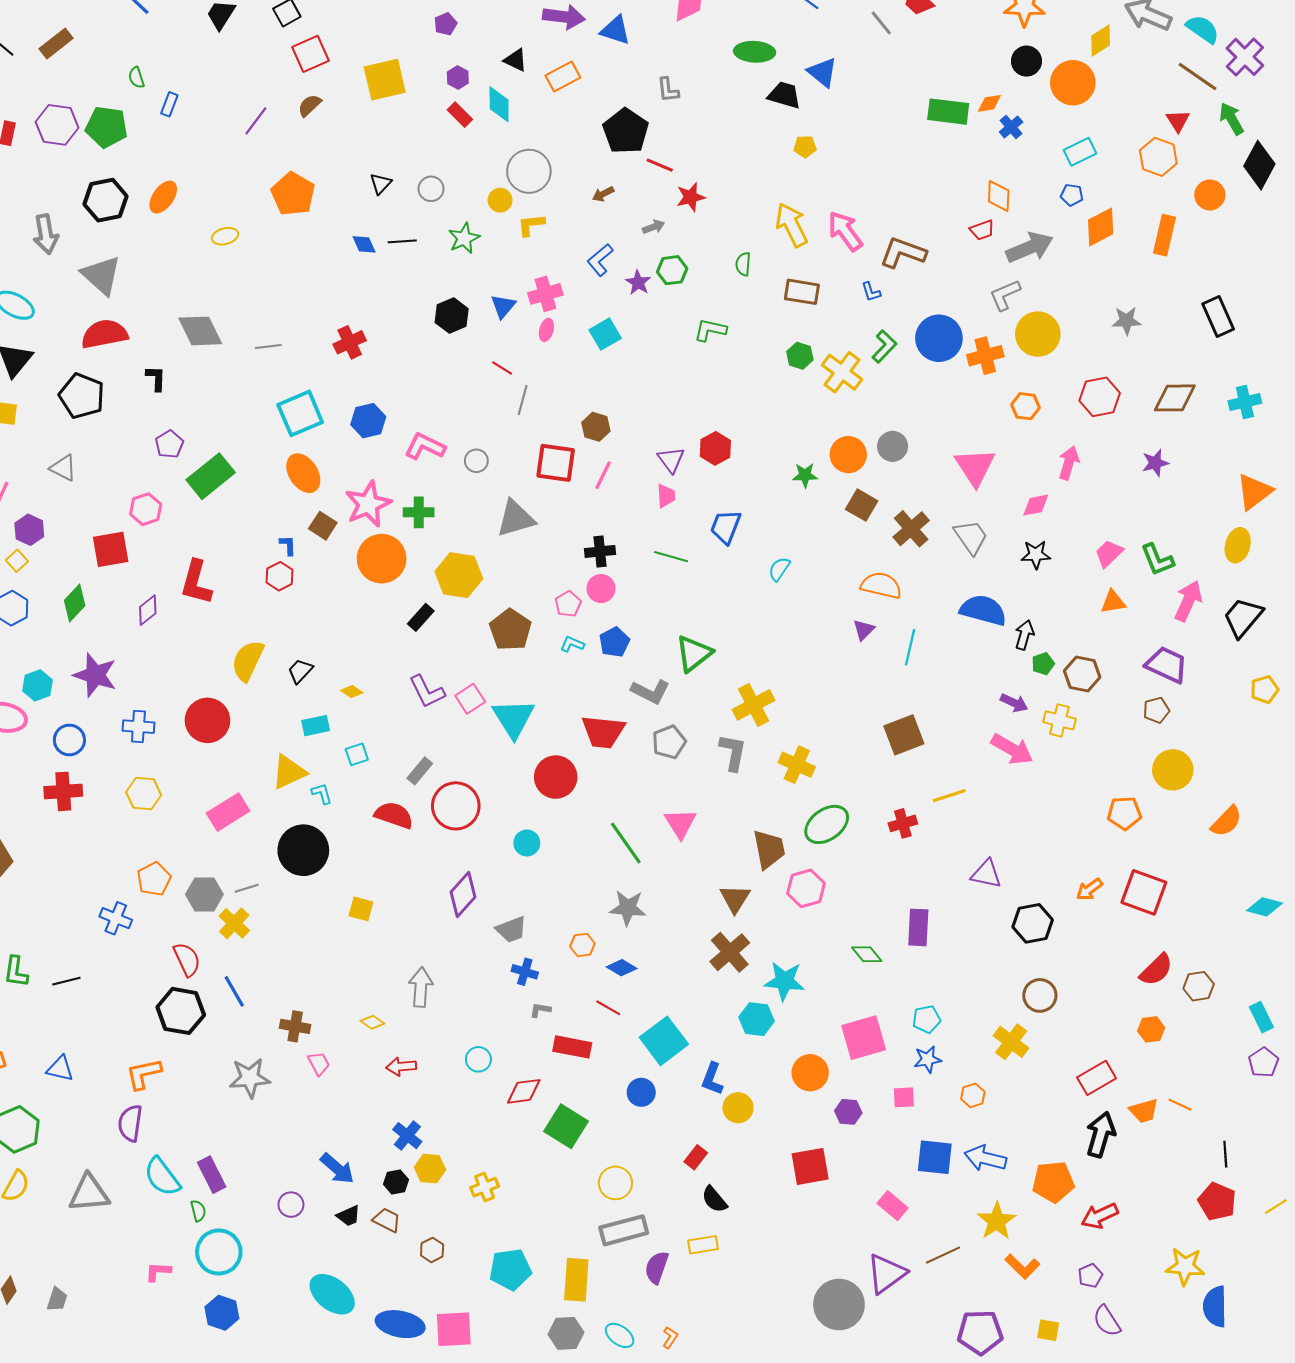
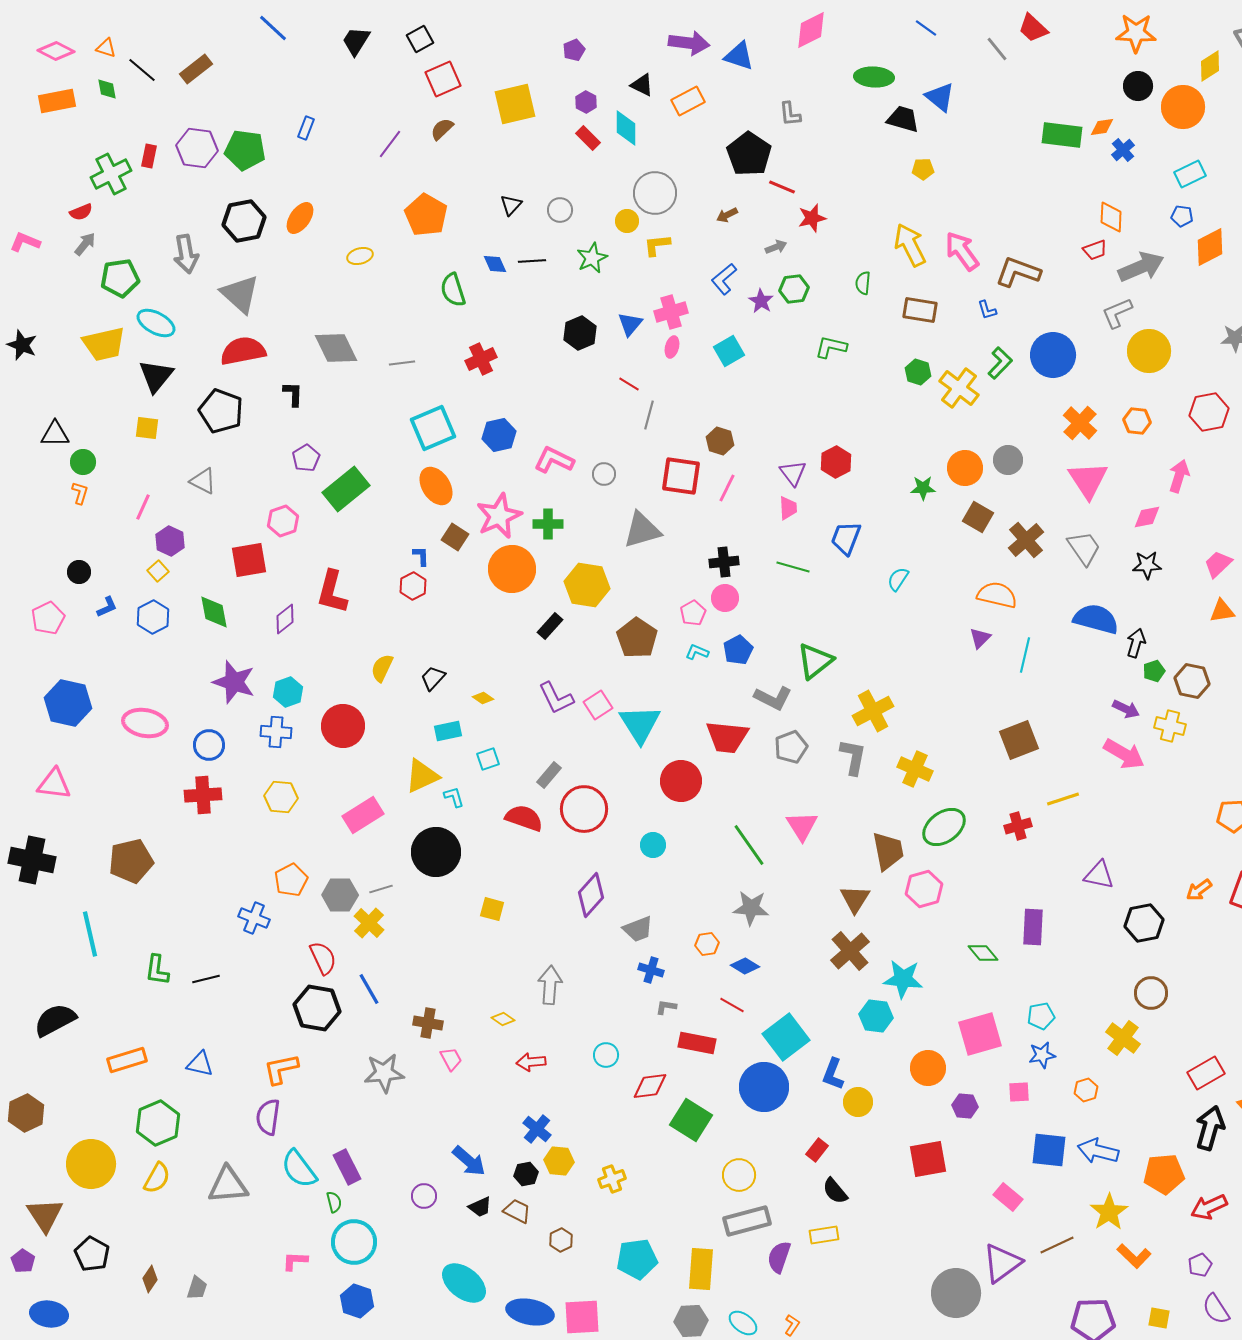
green semicircle: (136, 78) -> (453, 290), moved, size x1.6
orange cross: (985, 356) -> (1080, 423), moved, turned -32
green diamond: (75, 603) -> (214, 612), turned -54
yellow semicircle: (248, 661) -> (382, 668), size x0.7
cyan hexagon: (37, 685) -> (288, 692), moved
blue circle: (641, 1092) -> (764, 1087), size x1.8

